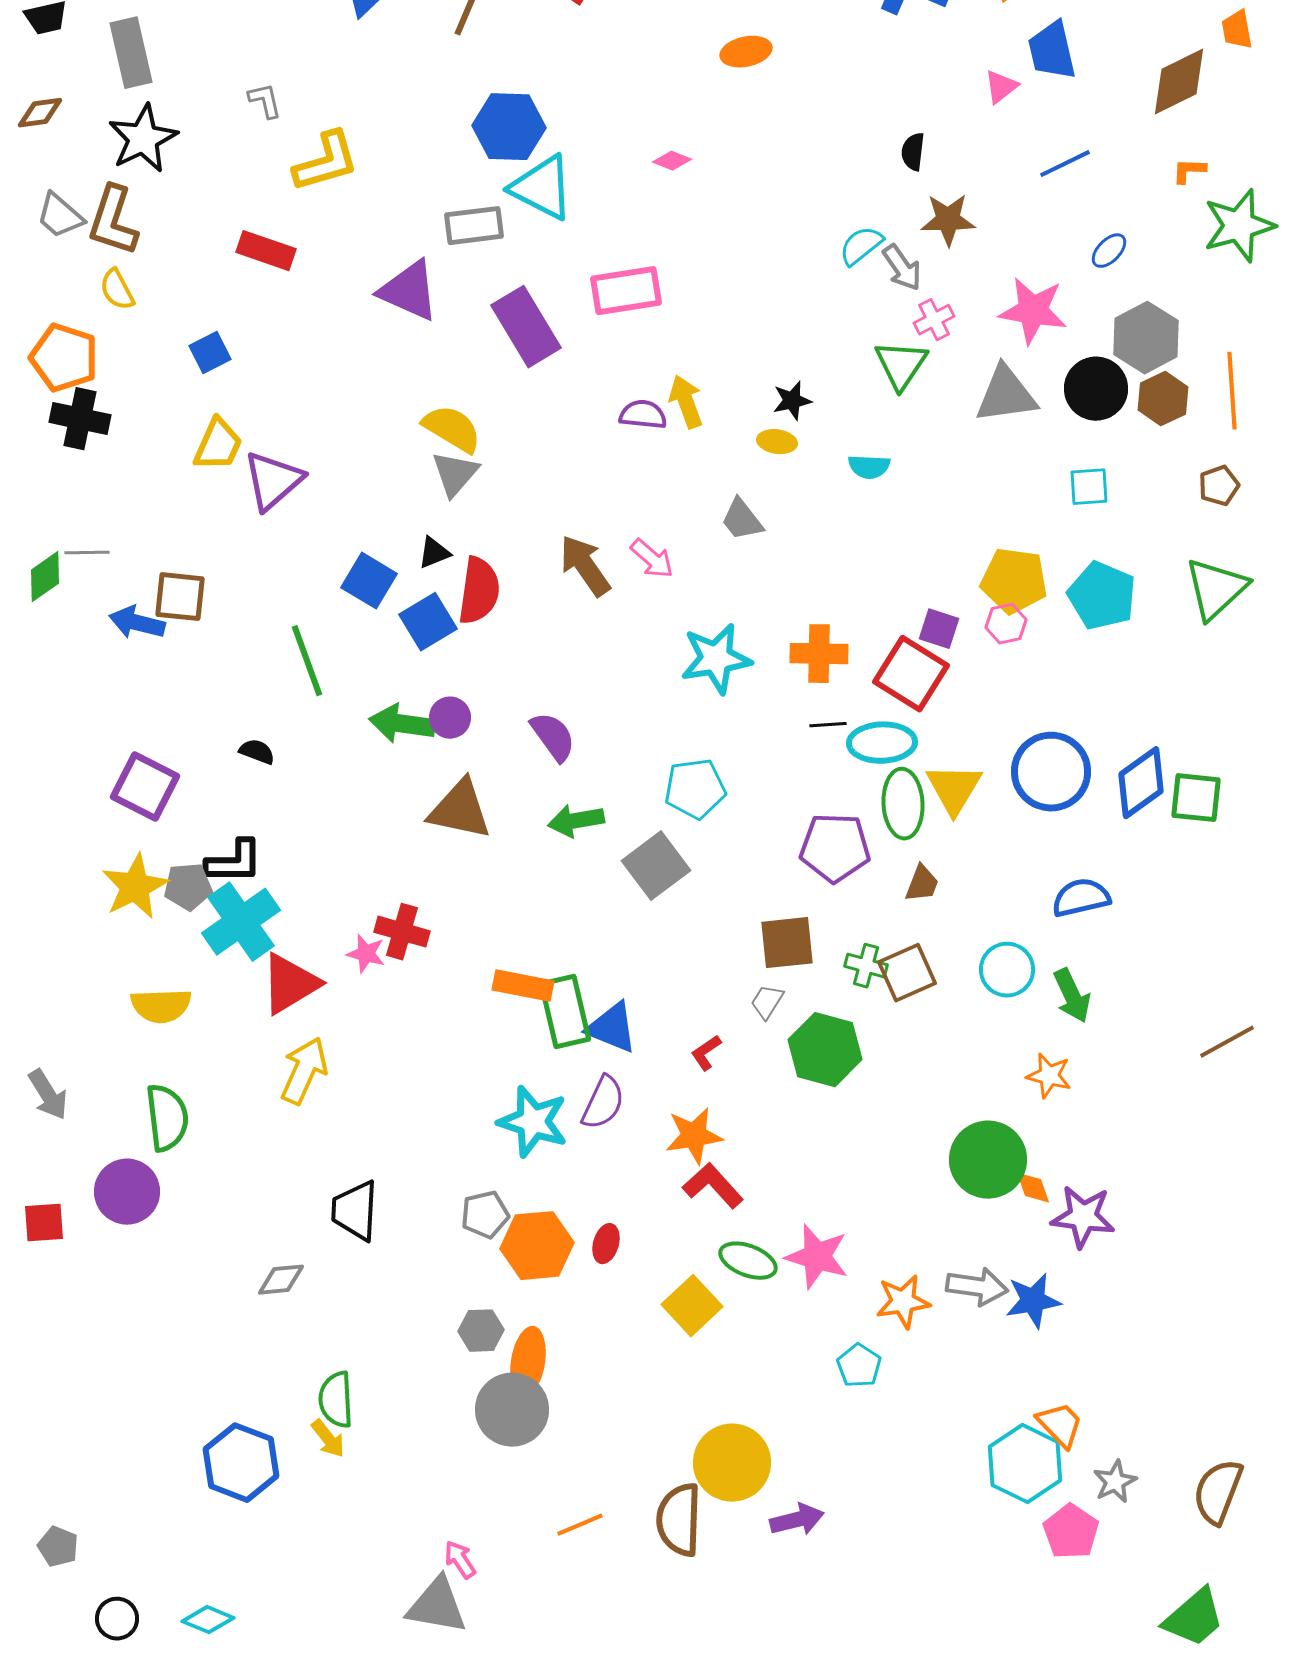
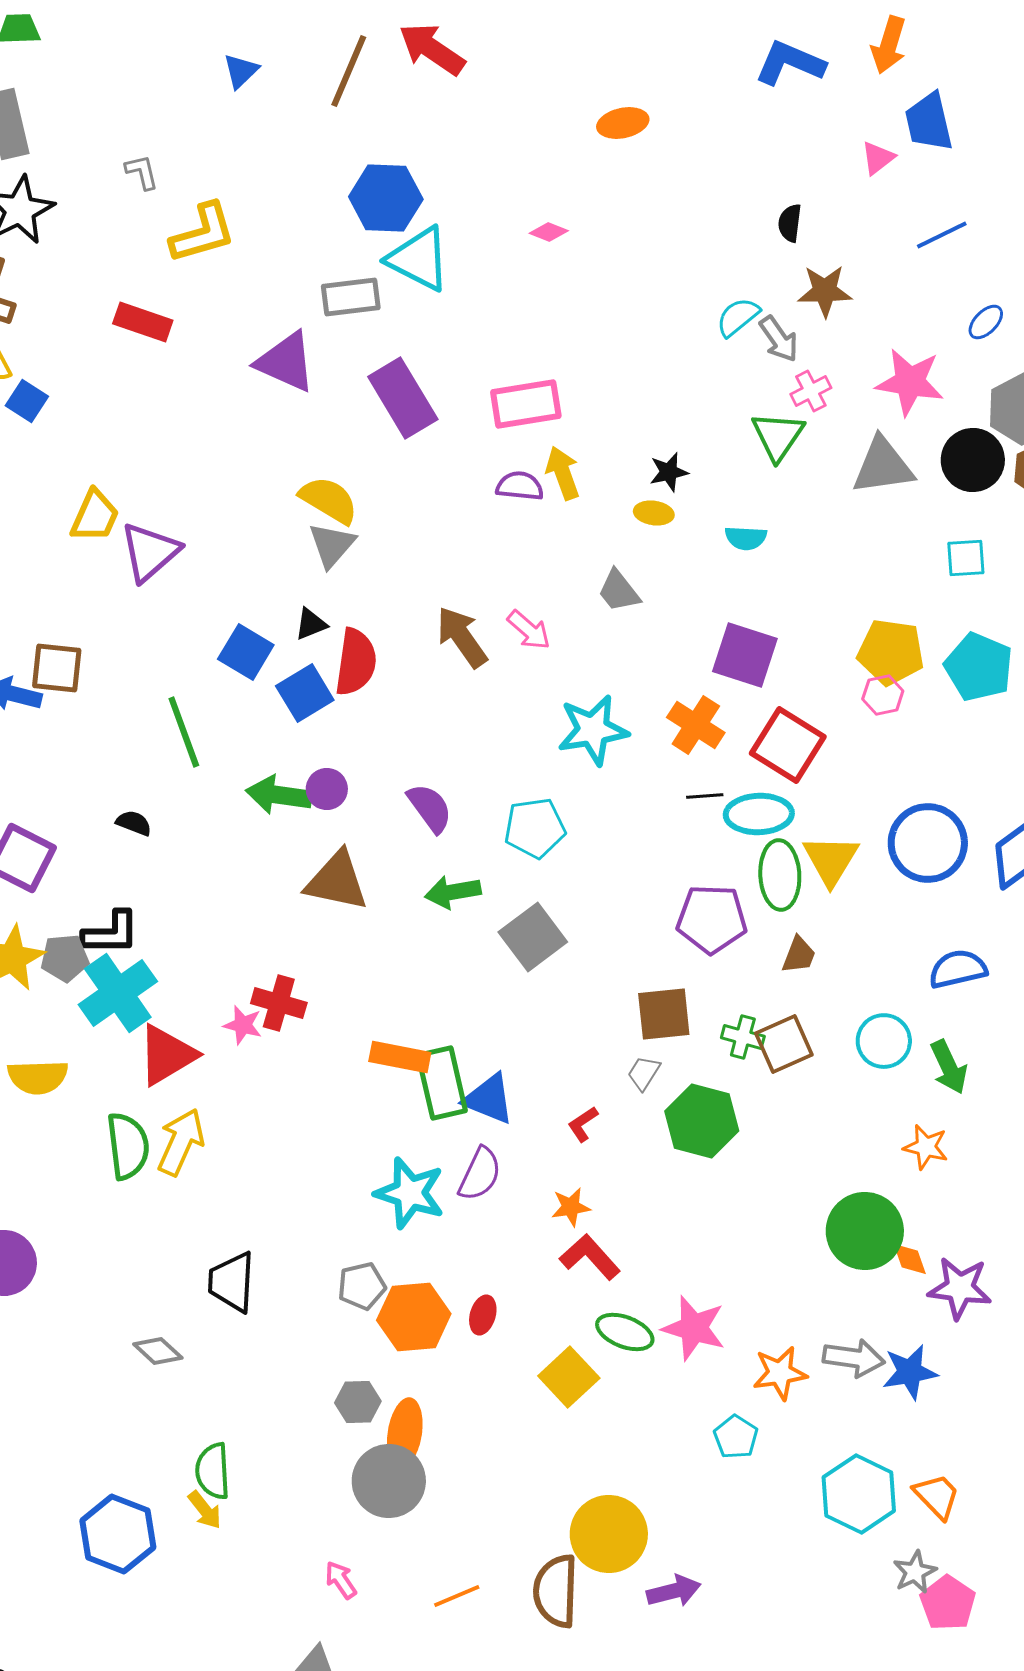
pink rectangle: (626, 291) -> (526, 404), moved
blue square: (210, 353) -> (27, 401), moved, turned -30
purple square: (939, 629) -> (745, 655), moved, size x1.6
orange cross: (819, 654) -> (696, 725), turned 32
cyan pentagon: (695, 789) -> (535, 828), moved
green semicircle: (167, 1118) -> (128, 1146), moved
orange star: (694, 1136) -> (571, 1207), size x0.7
gray diamond: (281, 1280) -> (158, 1351), turned 48
cyan hexagon: (1025, 1464) -> (859, 1494), moved
gray star: (1115, 1482) -> (915, 1572), moved
pink arrow: (460, 1560) -> (341, 1580), moved

